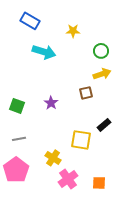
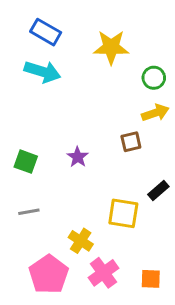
yellow star: (73, 31) -> (111, 47), size x1.6
cyan arrow: (44, 52) -> (43, 72), moved
pink pentagon: (16, 170) -> (49, 274), moved

